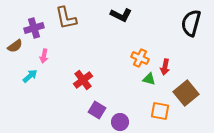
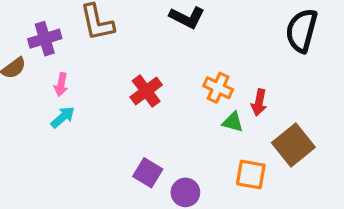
cyan arrow: (30, 76) -> (63, 117), moved
red cross: (83, 80) -> (146, 91), moved

